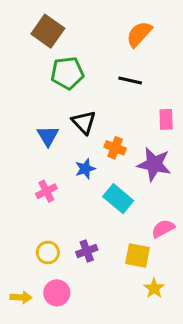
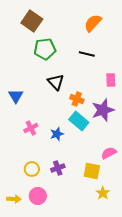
blue triangle: (48, 136) -> (16, 96), moved
purple star: (154, 164) -> (103, 110), turned -30
blue star: (85, 169) -> (57, 134), moved
cyan rectangle: (118, 199) -> (79, 121), moved

